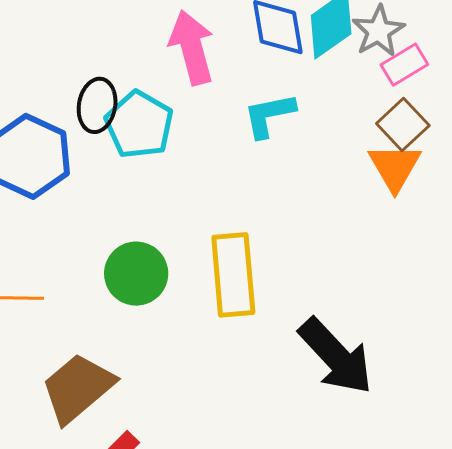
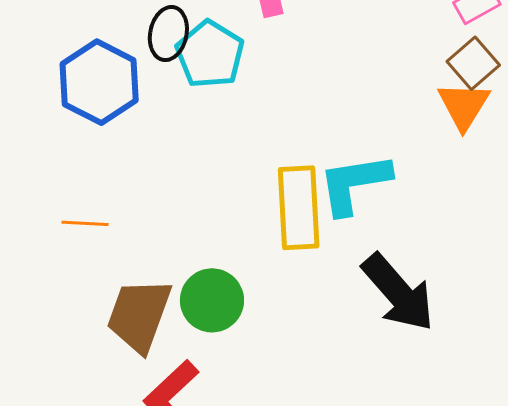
cyan L-shape: (269, 115) -> (354, 184), moved, size x1.4
green circle: (136, 274) -> (212, 300), moved
brown trapezoid: (78, 388) -> (139, 315), turned -32

